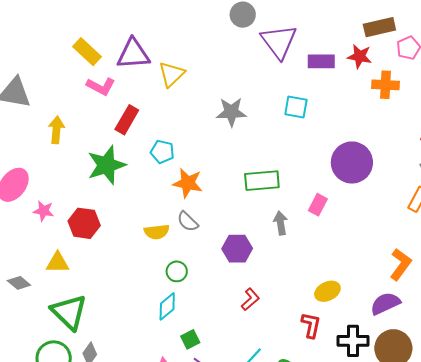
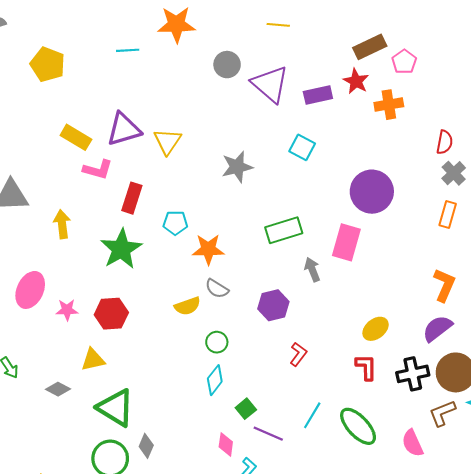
red star: (360, 56) -> (356, 81), turned 30
cyan square: (296, 107) -> (302, 147), turned 30
pink rectangle: (318, 205) -> (346, 242), size x1.6

